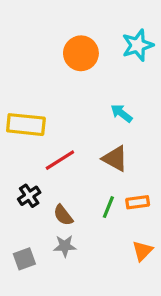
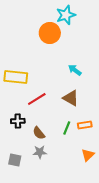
cyan star: (138, 45) -> (66, 15), moved
black cross: (29, 196) -> (18, 121), turned 32
gray square: (24, 259) -> (15, 160), turned 32

